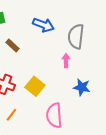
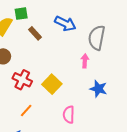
brown rectangle: (13, 46) -> (35, 33), moved
pink semicircle: (54, 115) -> (69, 115), size x0.7

